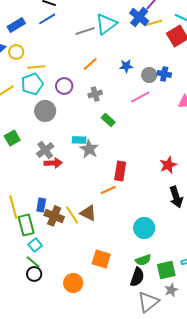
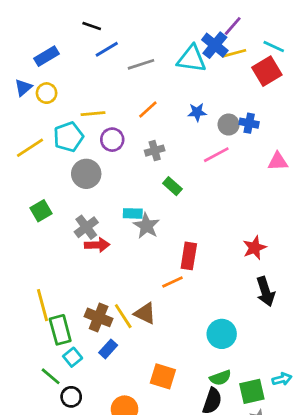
blue line: (47, 19) -> (107, 49), moved
cyan triangle: (106, 24) -> (192, 59), moved, turned 45
yellow line: (36, 67) -> (93, 114), moved
blue rectangle: (41, 205) -> (108, 349), moved, turned 32
green line: (33, 262) -> (51, 376), moved

